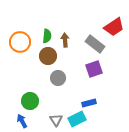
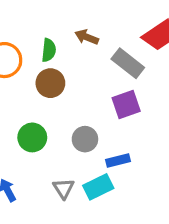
brown arrow: (65, 40) -> (87, 37), moved, turned -64
gray circle: (58, 78) -> (85, 139), moved
green circle: (30, 101) -> (32, 137), moved

